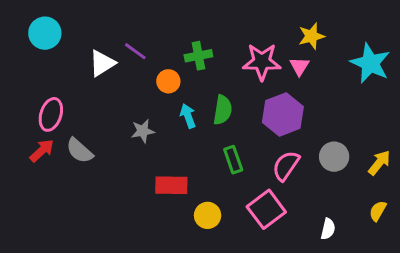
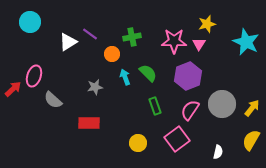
green semicircle: (223, 110) -> (148, 73), turned -54
red arrow: (42, 151) -> (13, 89), moved
gray circle: (334, 157) -> (222, 104), size x1.4
red rectangle: (171, 185) -> (89, 123), moved
yellow semicircle: (378, 211) -> (251, 140), size x1.5

